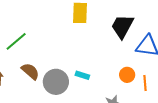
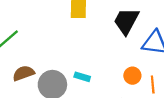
brown semicircle: (30, 71) -> (23, 73), turned -60

